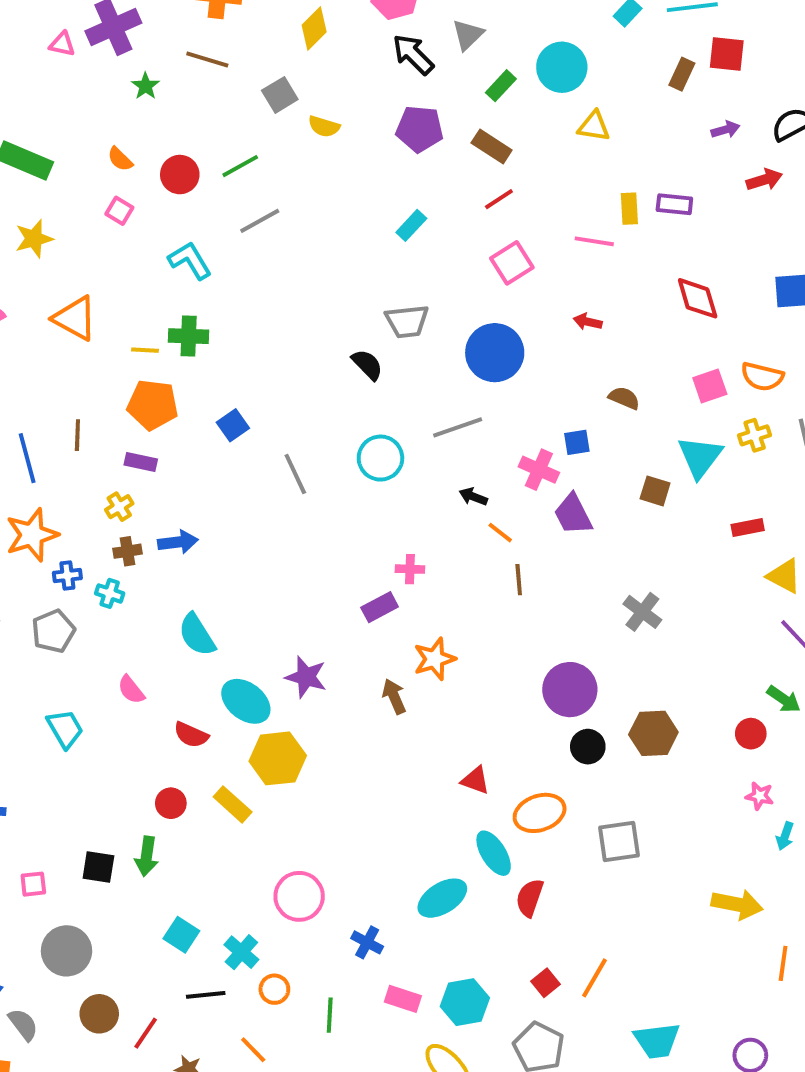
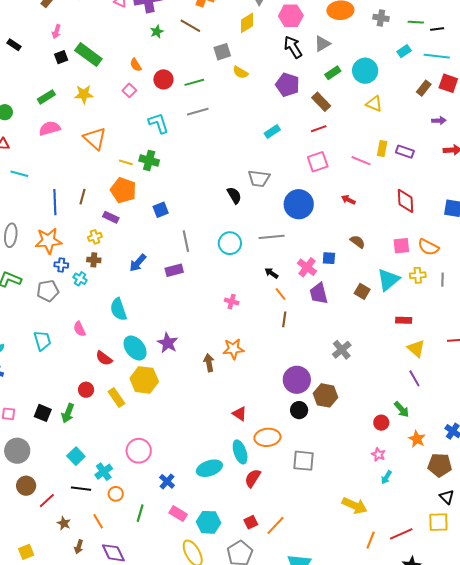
blue arrow: (178, 542) -> (138, 263), moved, turned 126
purple rectangle: (380, 607) -> (174, 270), moved
brown hexagon: (653, 733) -> (325, 395), moved

